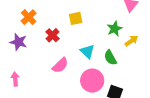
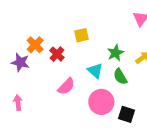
orange cross: (29, 17) -> (35, 45), moved
green star: (115, 29) -> (115, 53), moved

